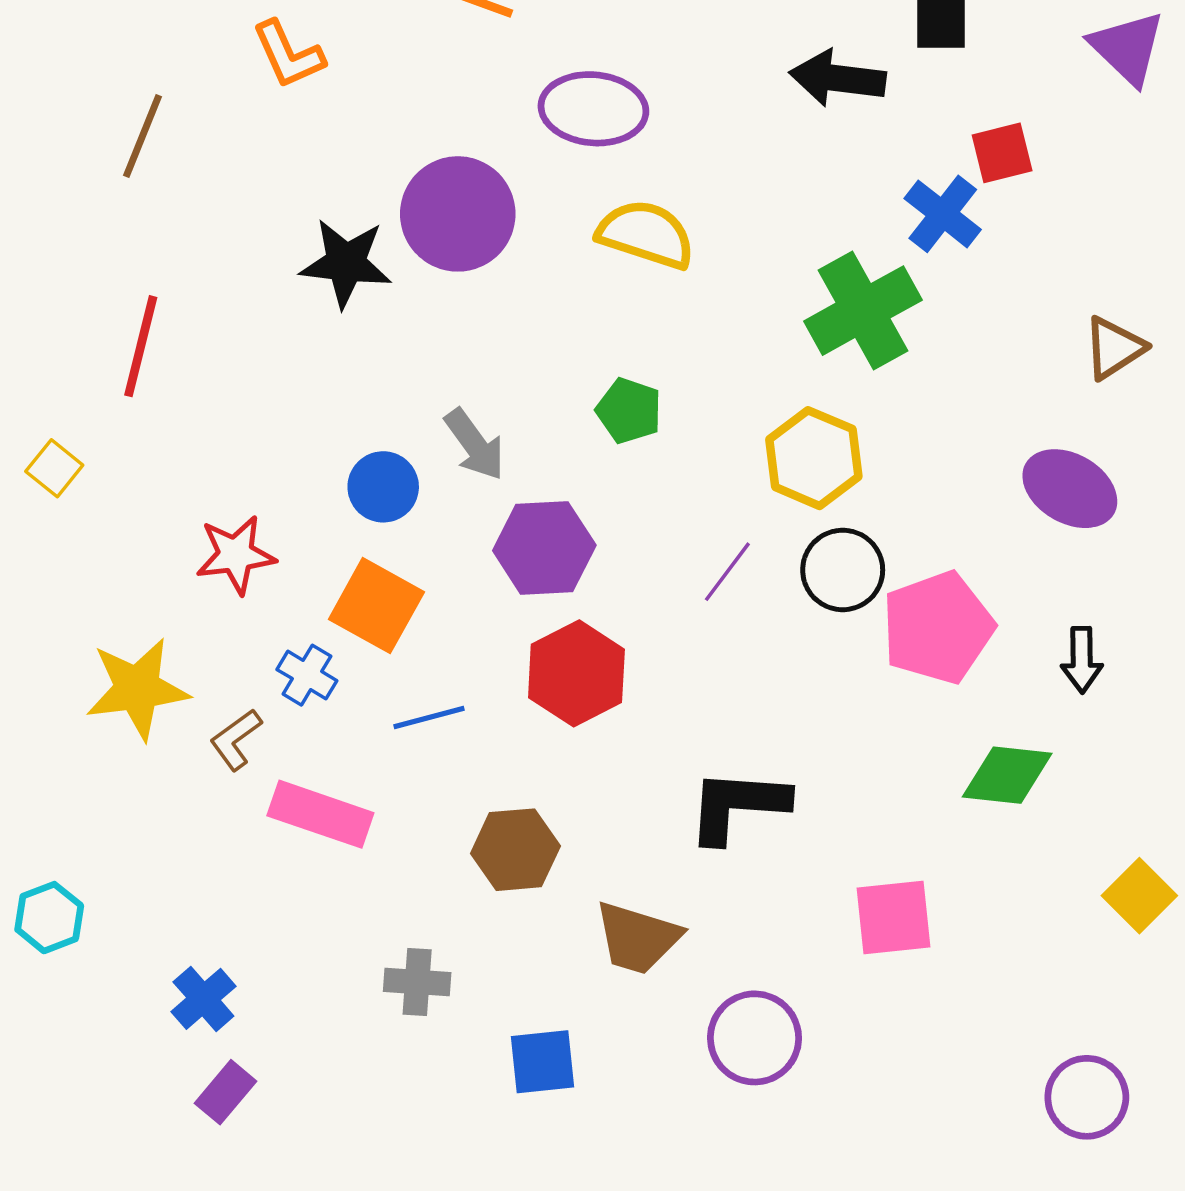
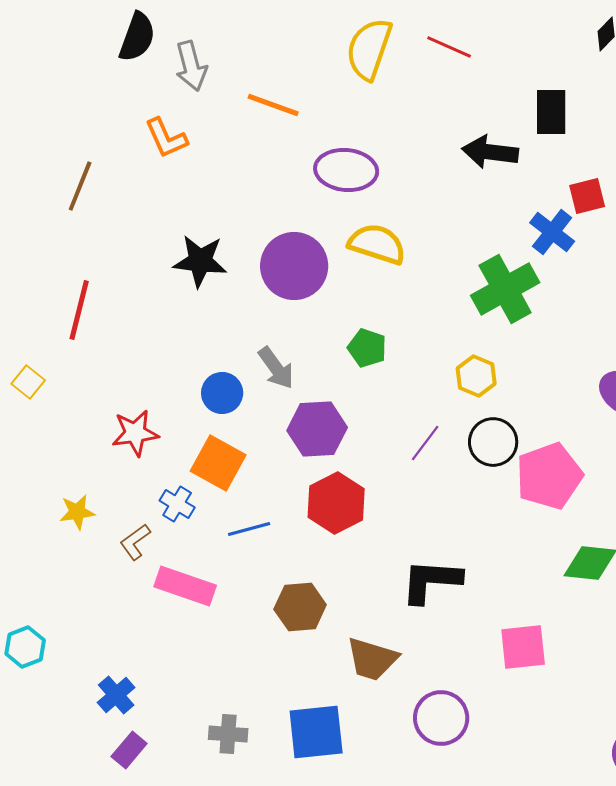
purple circle: (458, 214) -> (294, 266), moved
yellow hexagon: (814, 458) -> (476, 376), size x0.7
yellow star: (137, 689) -> (77, 512), size x0.6
gray cross: (417, 982) -> (228, 734), moved
blue square: (543, 1062) -> (316, 732), size x1.4

